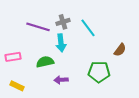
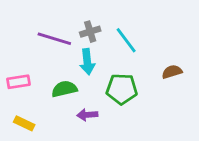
brown semicircle: (120, 50) -> (172, 72), turned -144
green pentagon: (99, 72) -> (122, 89), moved

